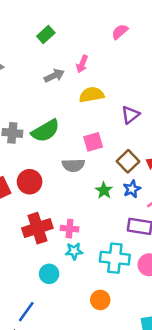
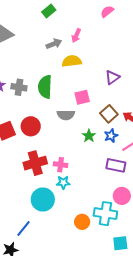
yellow semicircle: (92, 95) -> (72, 61), moved
green semicircle: (45, 131) -> (45, 87), turned 120
cyan cross: (115, 258) -> (105, 214), moved
cyan circle: (49, 274) -> (43, 200), size x1.5

